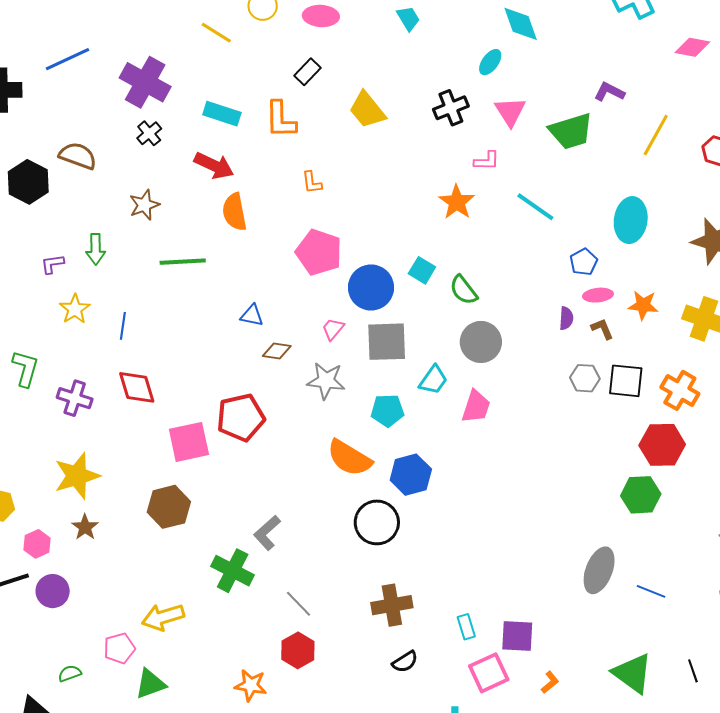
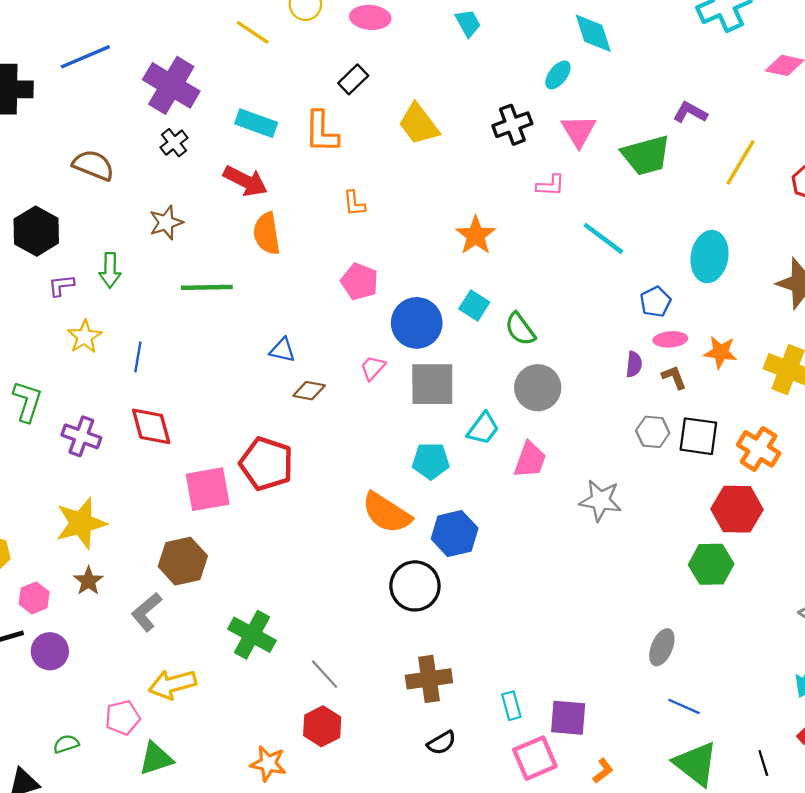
black hexagon: (28, 182) -> (36, 231), moved
orange star: (457, 202) -> (476, 235), moved
pink pentagon: (319, 252) -> (360, 282), size x0.7
gray star: (326, 381) -> (600, 500), moved
red pentagon: (241, 417) -> (266, 464), turned 30
gray L-shape: (267, 533) -> (146, 612), moved
gray ellipse: (599, 570) -> (662, 647), size x0.7
blue line: (651, 591) -> (684, 706), moved

